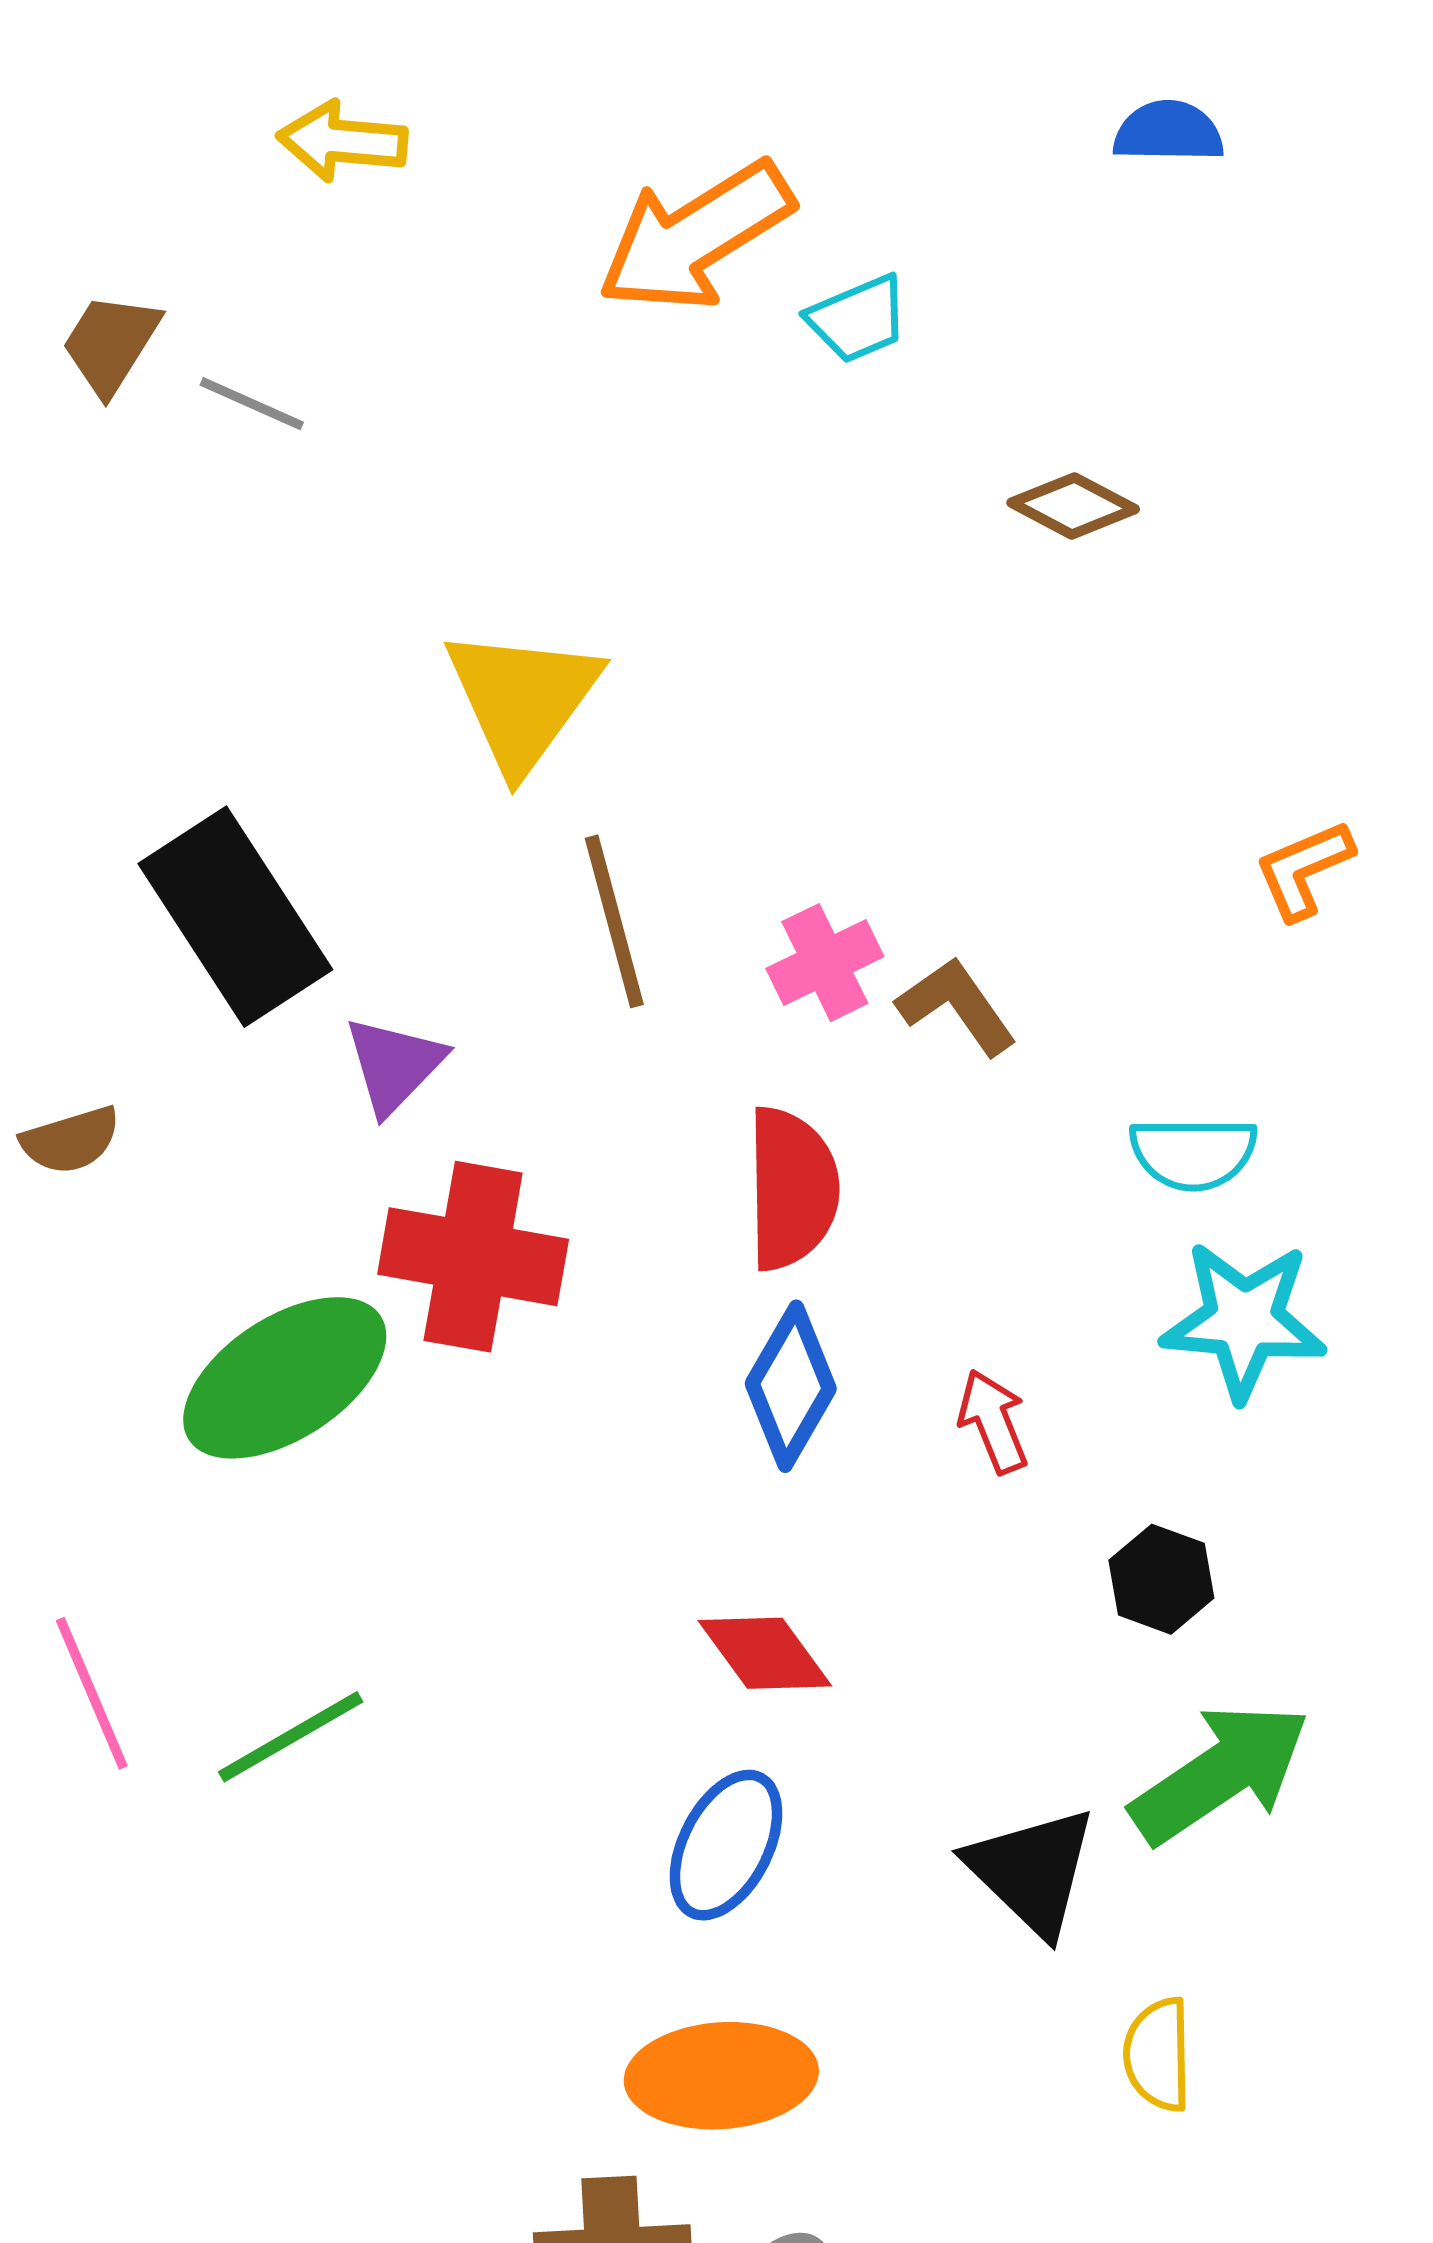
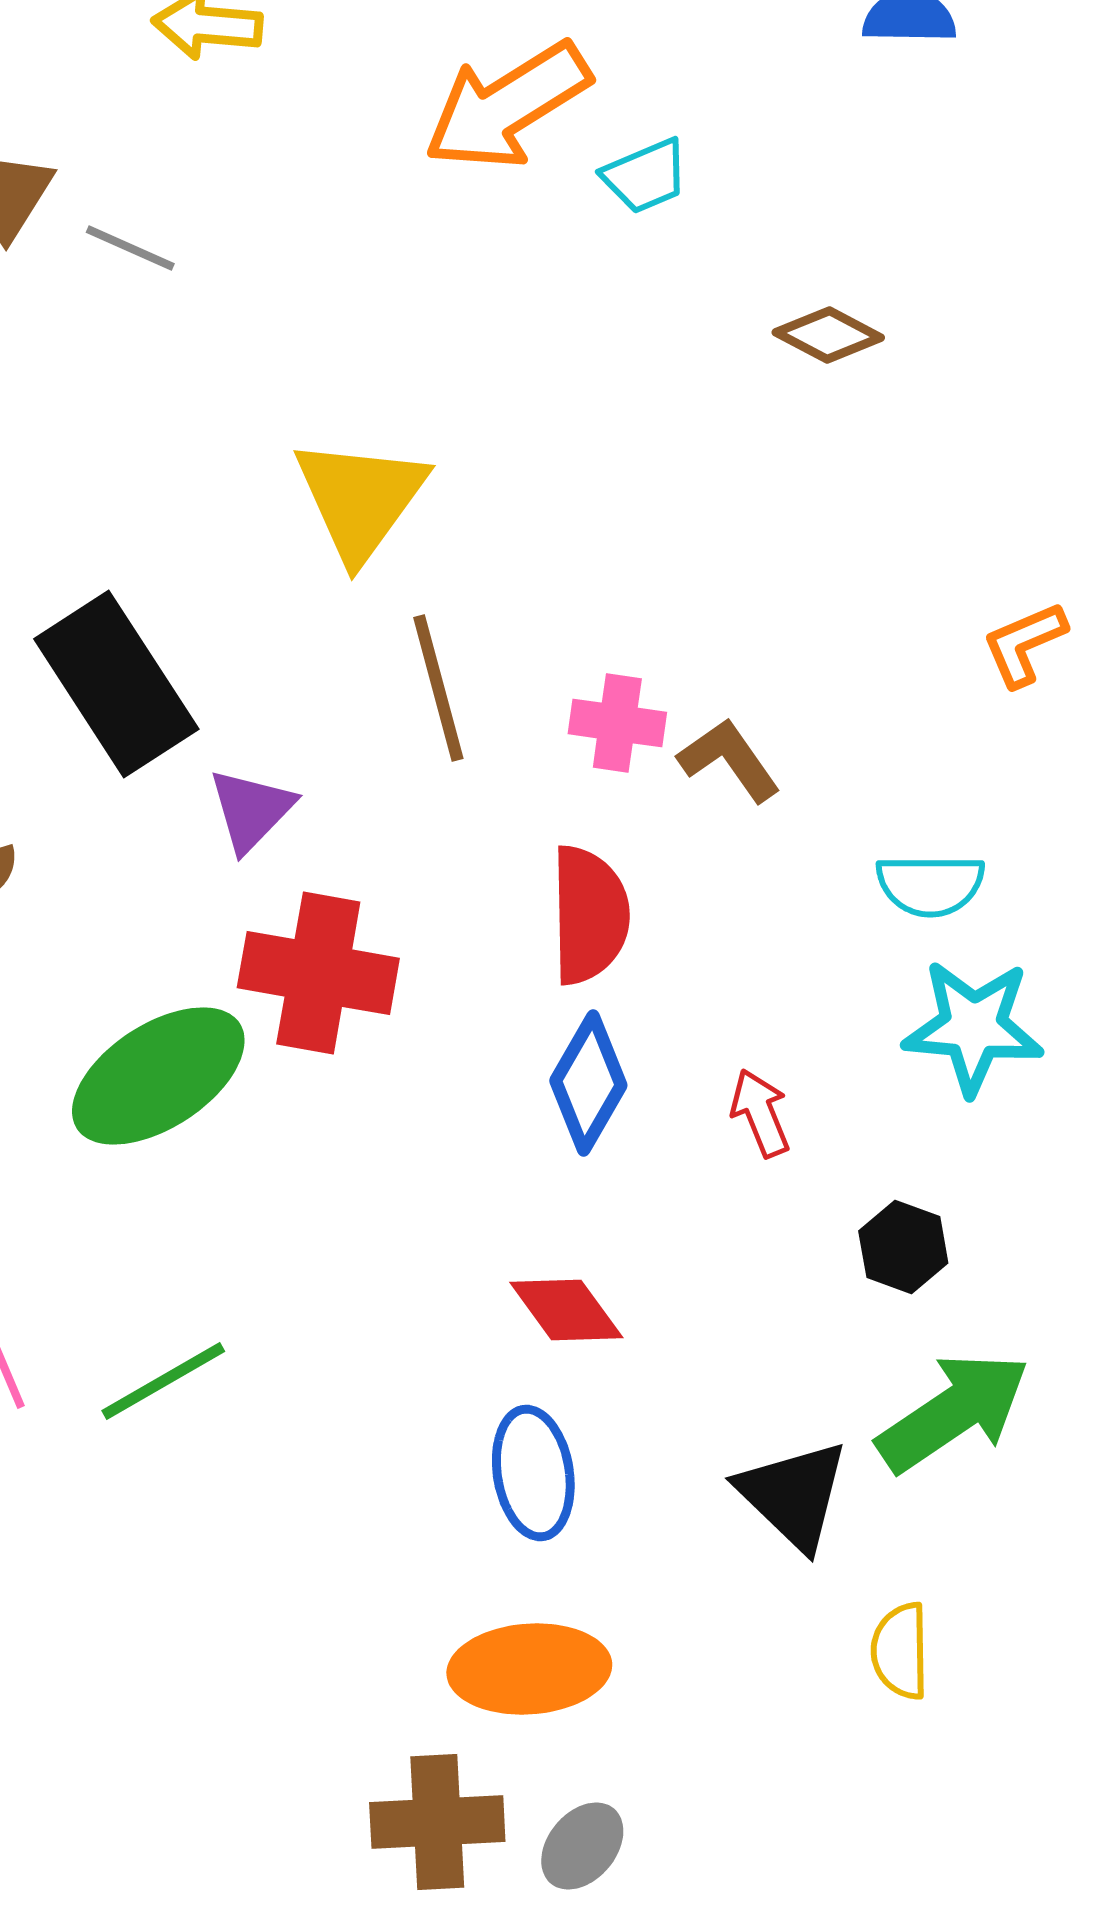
pink cross: (825, 963) -> (617, 723), turned 34
blue ellipse: (726, 1845) -> (533, 1473), turned -36

